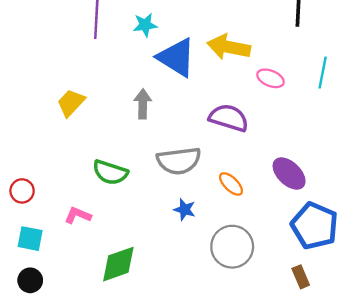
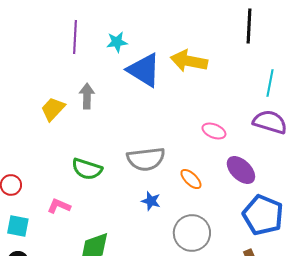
pink ellipse: (270, 78) -> (214, 131), moved
gray arrow: (143, 104) -> (87, 96), moved
purple semicircle: (229, 118) -> (270, 122), moved

